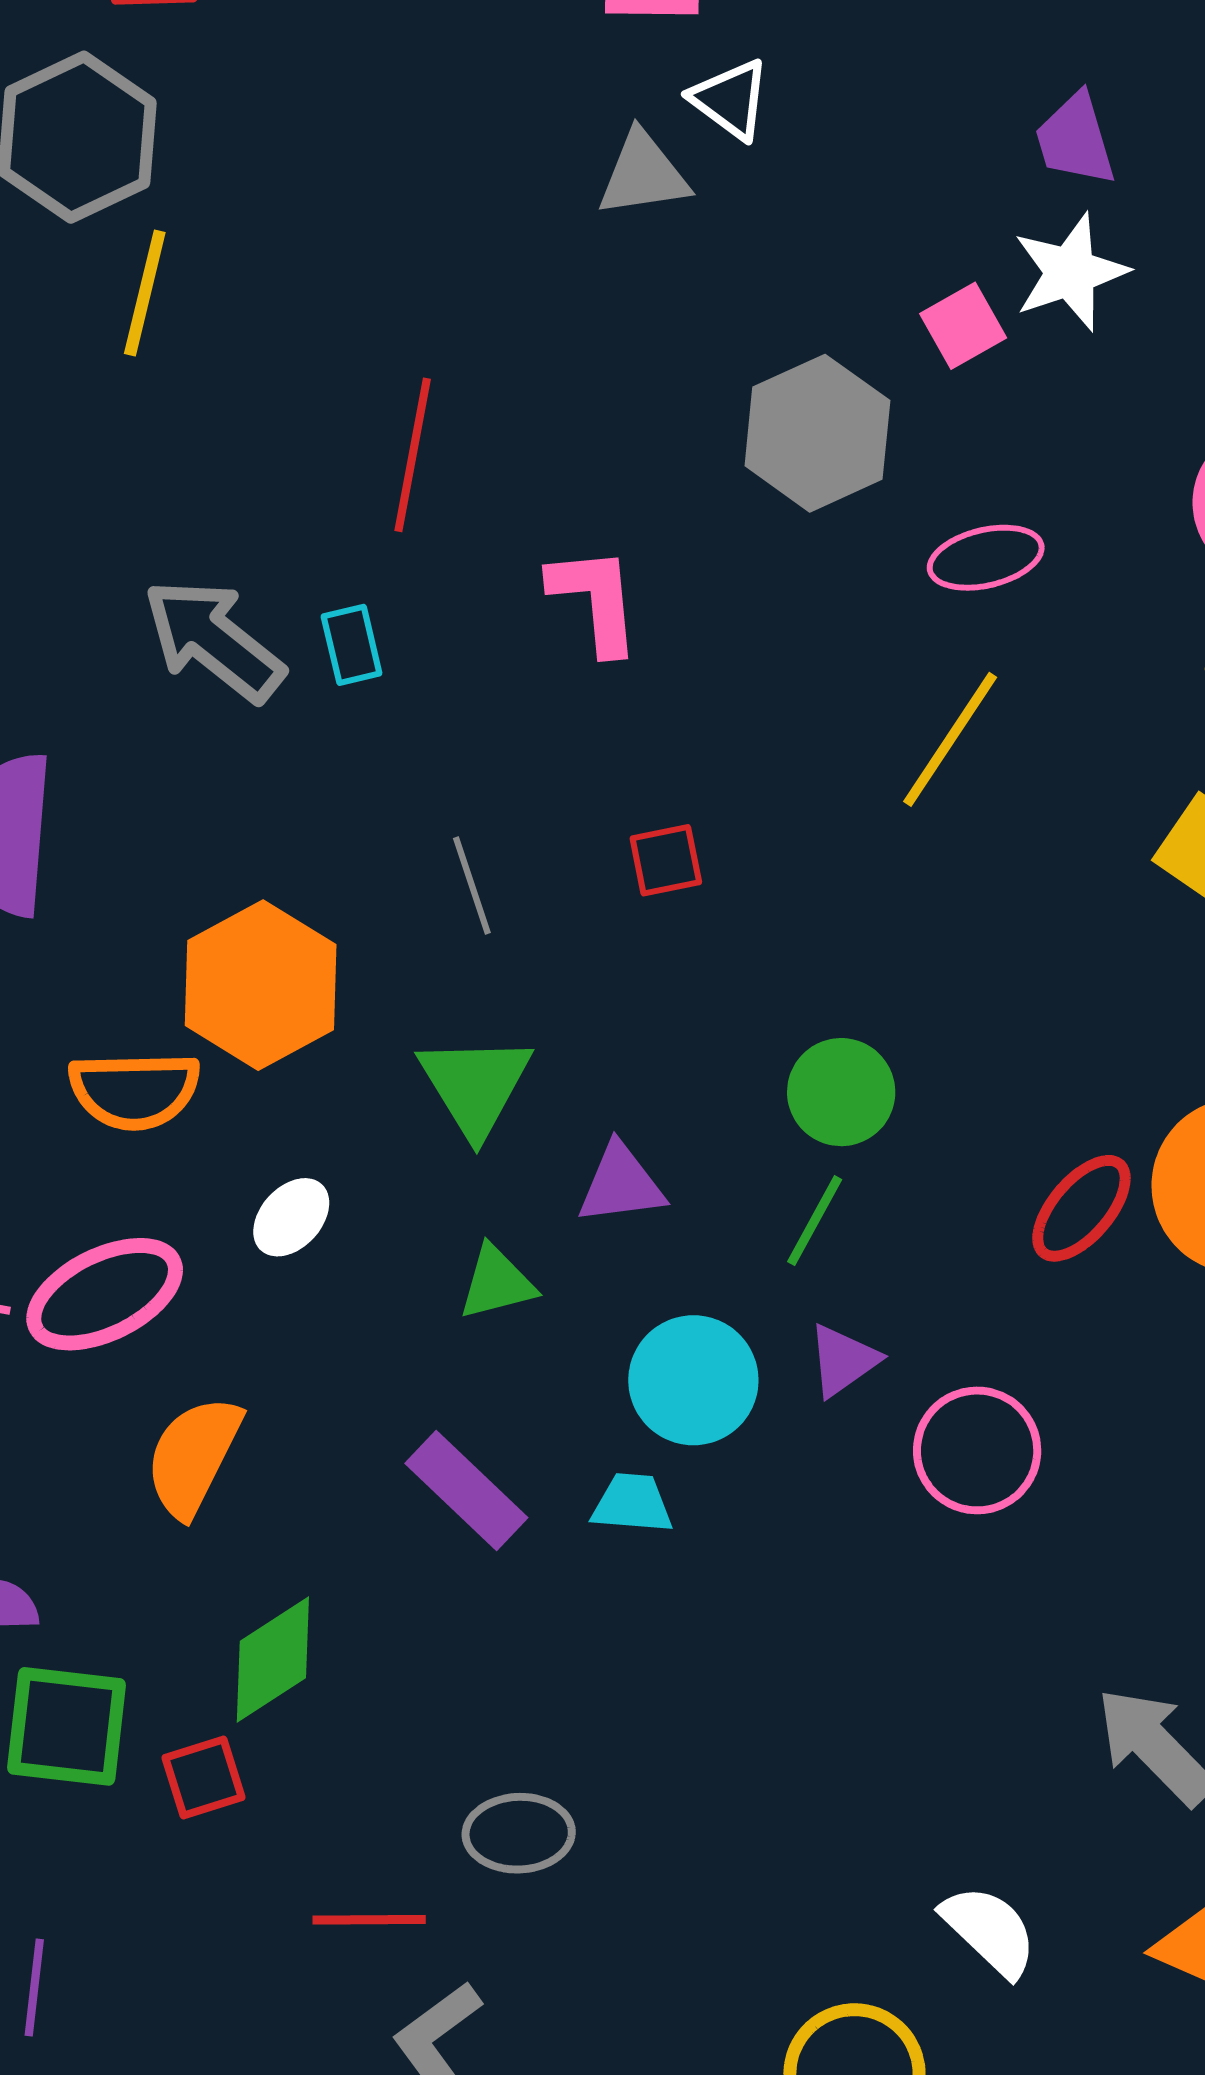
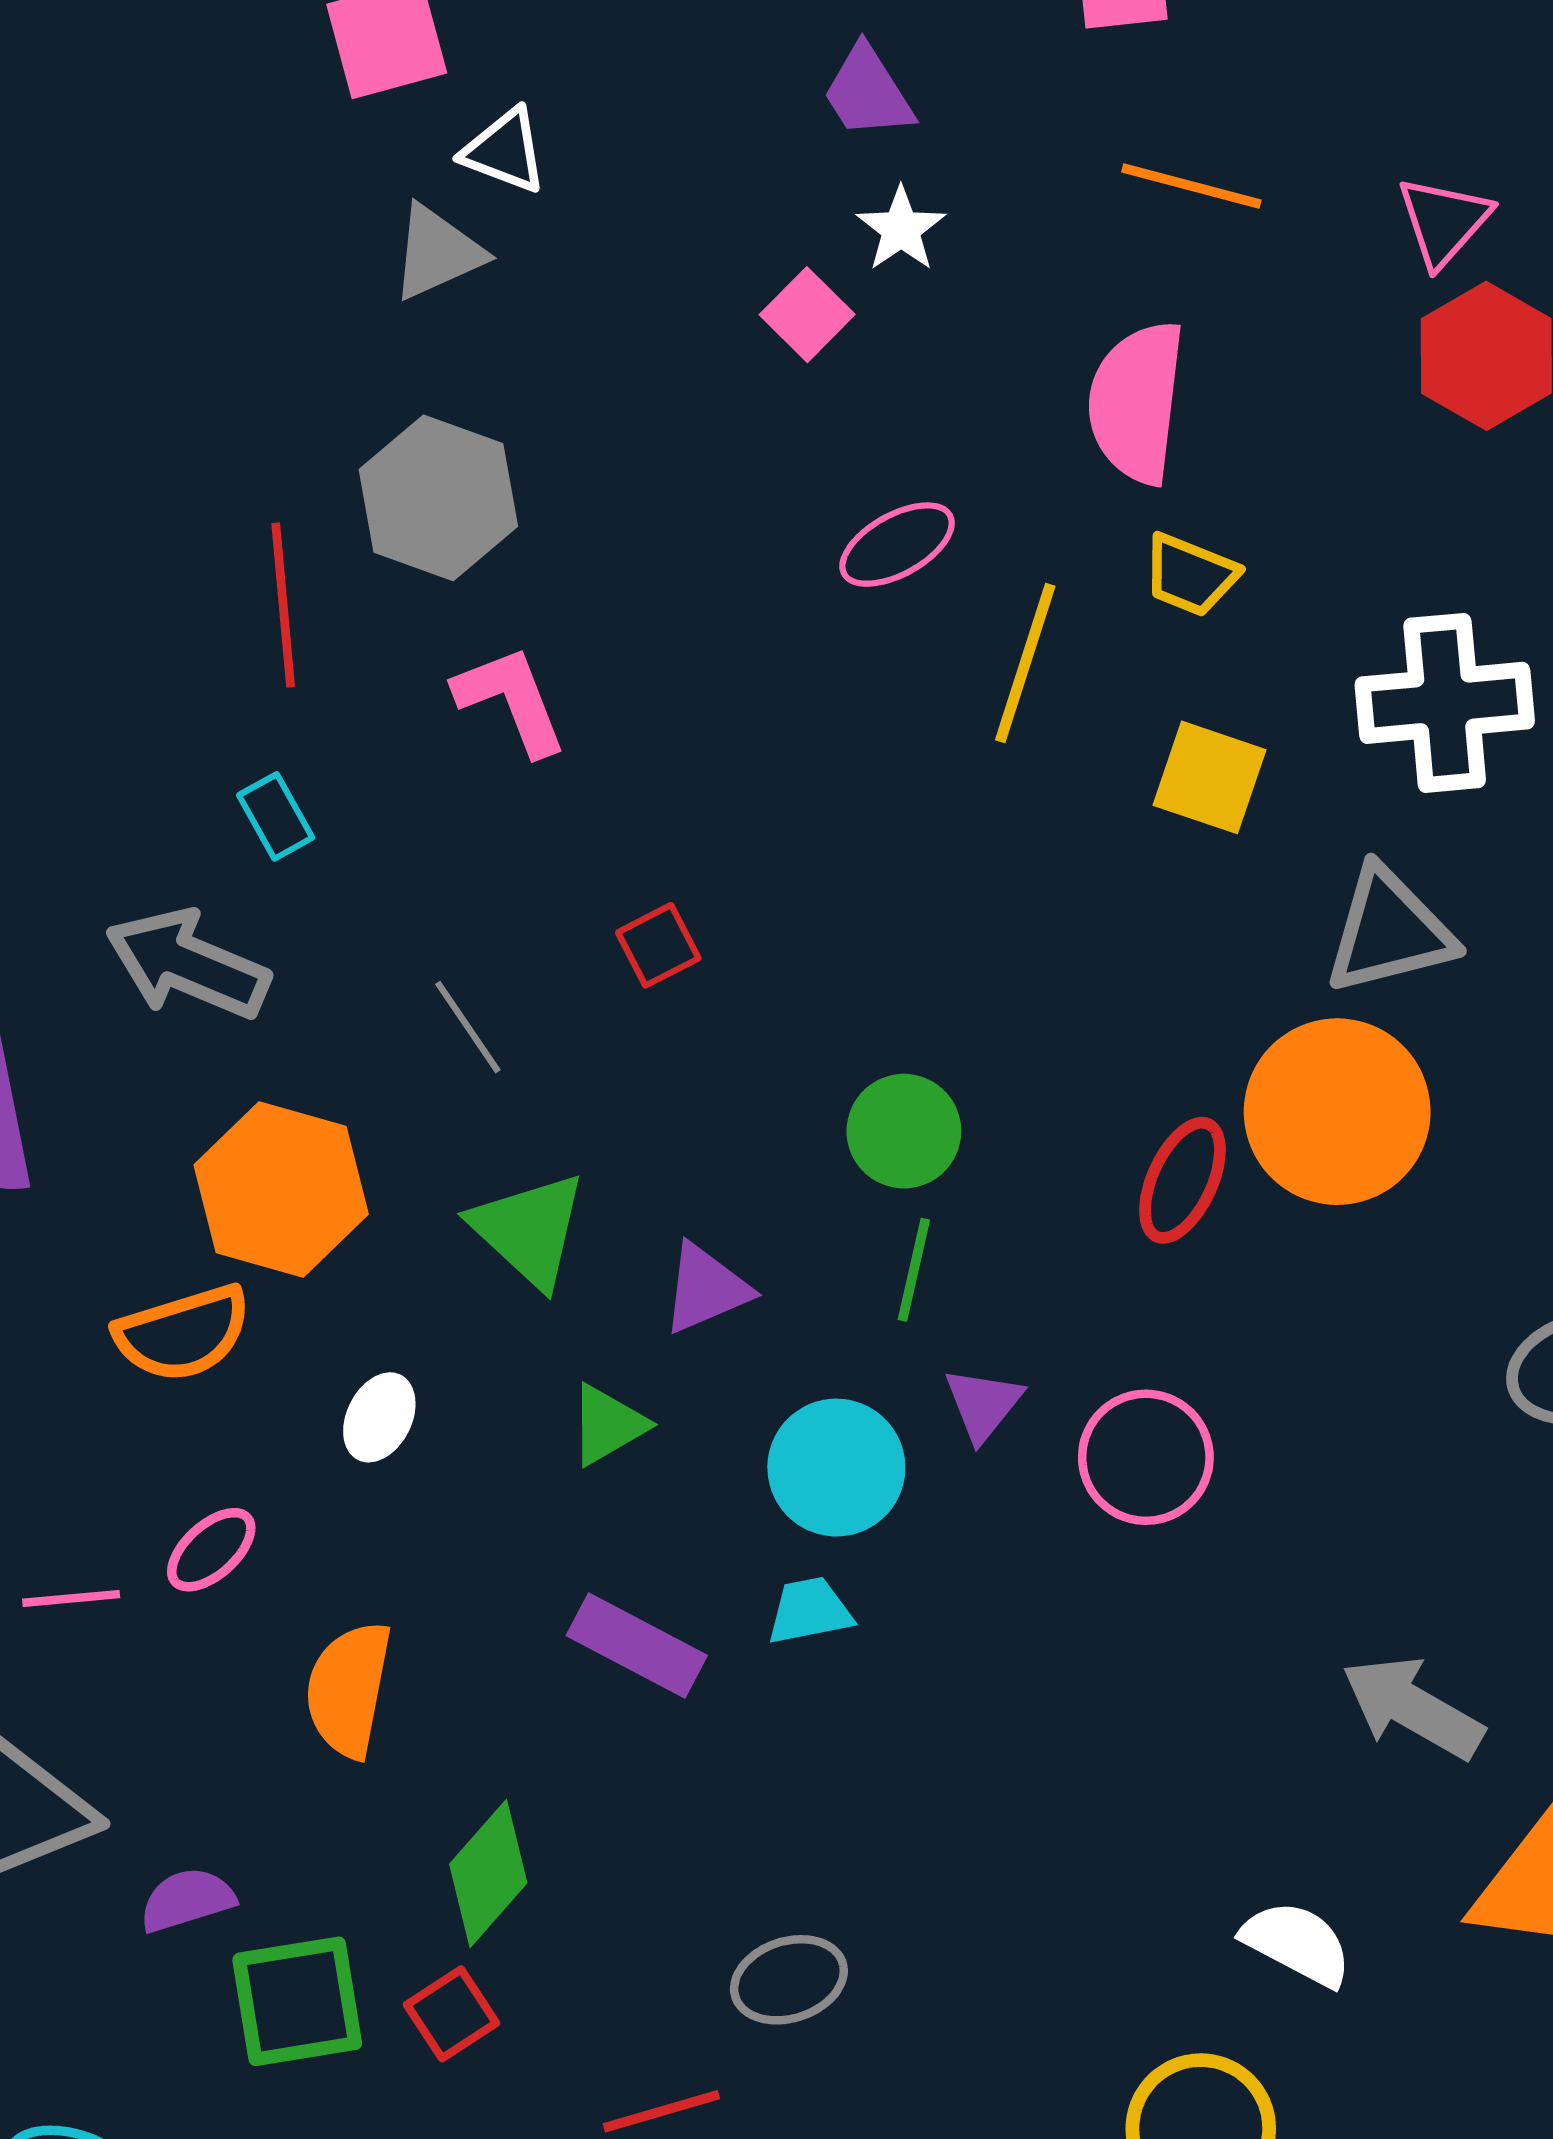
white star: (1070, 272) -> (901, 229), size x0.7
gray hexagon: (817, 433) -> (438, 498), moved
gray arrow: (214, 640) -> (188, 964), moved
yellow line: (950, 739) -> (1025, 663), moved
pink ellipse: (105, 1294) -> (211, 1550), size x0.6

